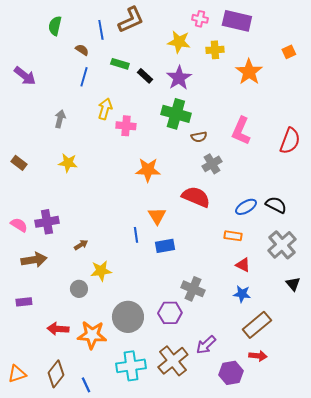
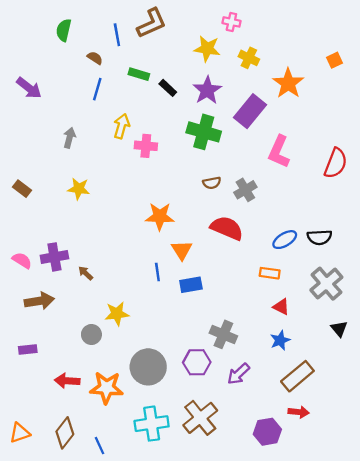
purple rectangle: (237, 21) -> (250, 111), moved, turned -64
yellow cross: (215, 50) -> (249, 58), turned 30
brown semicircle: (199, 137) -> (212, 183), moved
orange star: (148, 170) -> (160, 216), moved
black semicircle: (276, 205) -> (319, 237), turned 150
brown arrow: (81, 245) -> (86, 273), moved, turned -104
blue star: (242, 294) -> (280, 340), turned -30
purple arrow: (206, 345) -> (238, 374), moved

